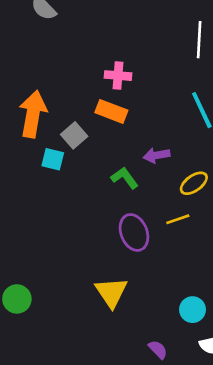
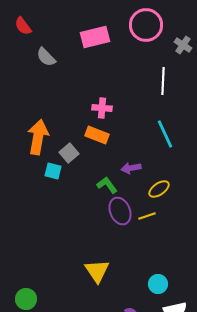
purple ellipse: (134, 232) -> (120, 211), moved
green circle: (17, 299) -> (26, 299), moved

